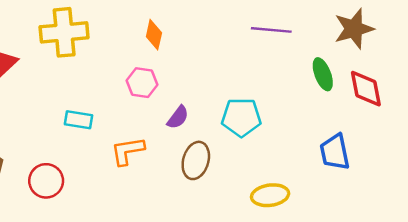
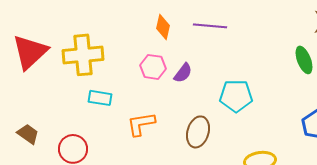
purple line: (271, 30) -> (210, 26), moved
yellow cross: (64, 32) -> (83, 55), moved
purple semicircle: (178, 117) -> (183, 73), moved

